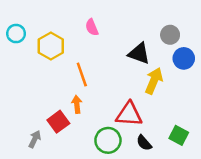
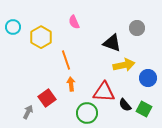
blue circle: (184, 58) -> (148, 78), moved
yellow arrow: (154, 81) -> (124, 65), turned 55
orange arrow: (77, 104) -> (71, 84), moved
black semicircle: (144, 143) -> (125, 105), moved

